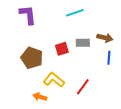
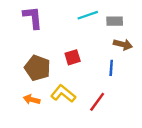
gray rectangle: (83, 43) -> (115, 21), moved
blue line: (109, 58) -> (111, 68), moved
orange arrow: (40, 97) -> (32, 99), moved

